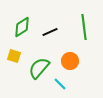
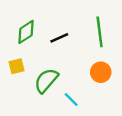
yellow square: (14, 56) -> (17, 66), turned -32
orange circle: (70, 61) -> (101, 72), moved

